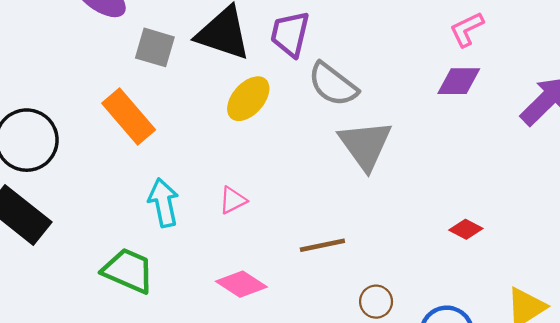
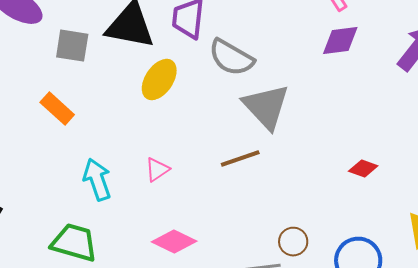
orange rectangle: (129, 117) -> (57, 109), size x0.7
brown line: (322, 245) -> (240, 159), moved

